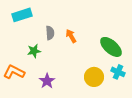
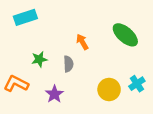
gray semicircle: (50, 33) -> (68, 64), moved
green ellipse: (111, 47) -> (125, 35), moved
cyan cross: (118, 72) -> (137, 84), turned 32

